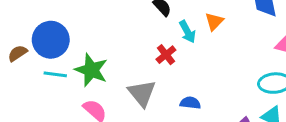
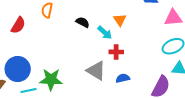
red cross: (166, 55) -> (116, 52), moved, turned -32
gray triangle: (142, 93) -> (96, 71), moved

